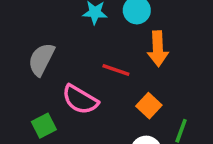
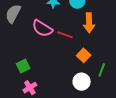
gray semicircle: (41, 59) -> (13, 14), moved
pink semicircle: (80, 100) -> (42, 28), moved

